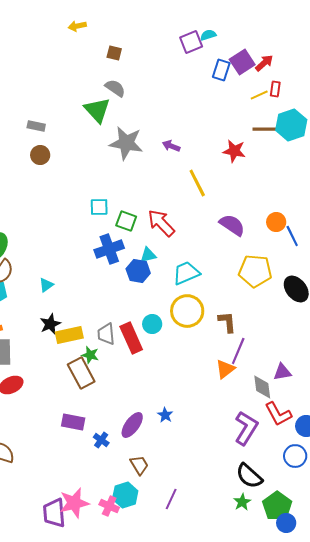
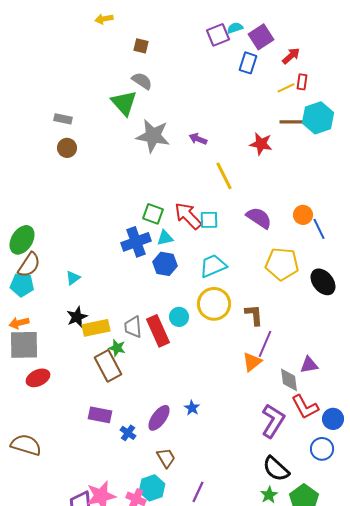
purple square: (242, 62) -> (261, 37), moved
cyan square: (99, 207) -> (209, 220), moved
cyan triangle: (148, 255) -> (165, 238), moved

